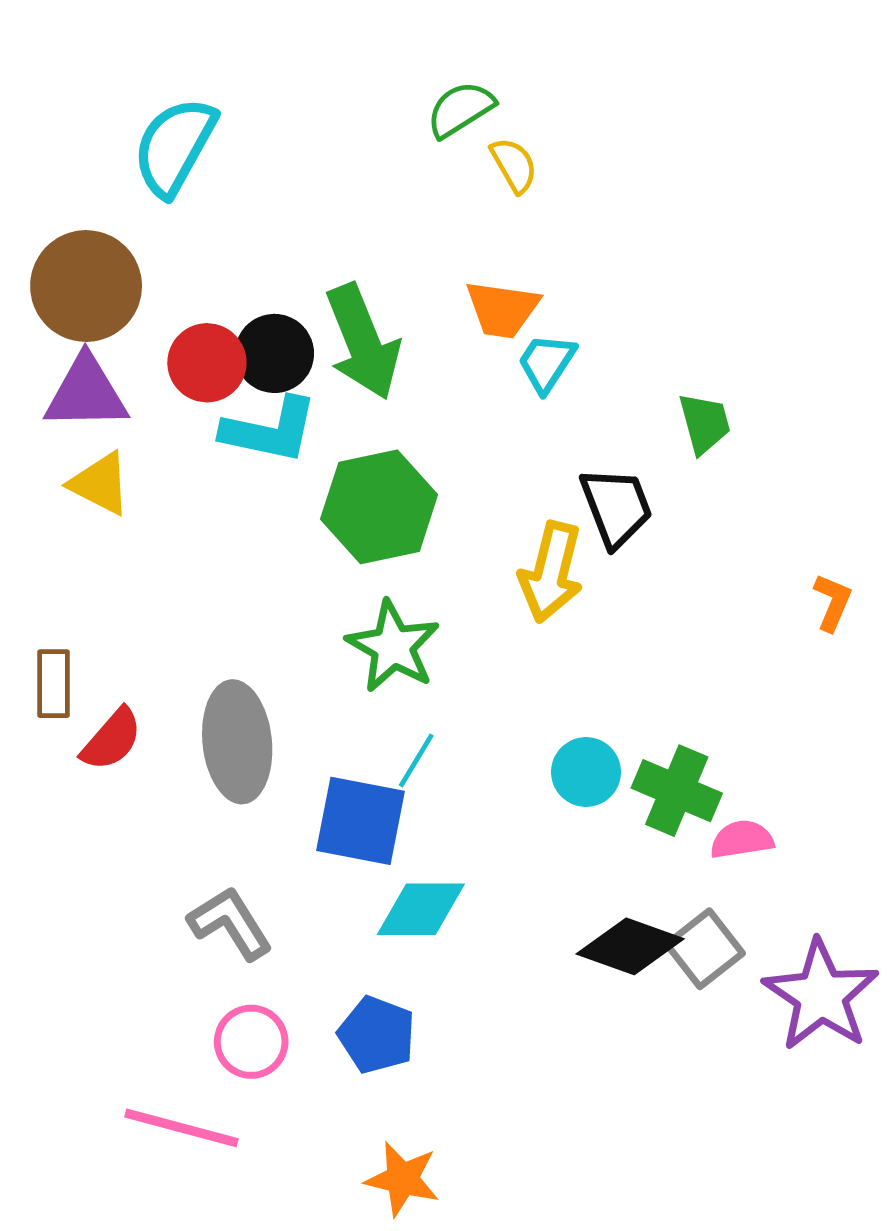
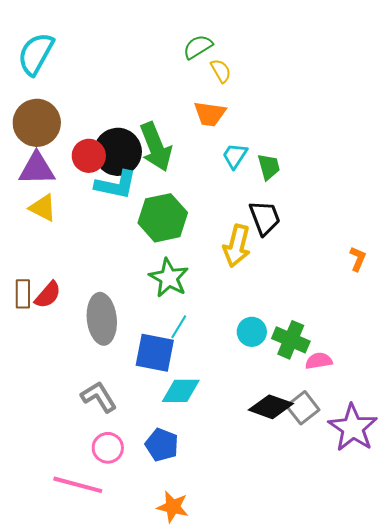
cyan semicircle: (174, 146) -> (36, 54), moved
orange trapezoid: (502, 309) -> (210, 114), moved
black circle: (274, 353) -> (118, 152), size x1.4
green trapezoid: (705, 423) -> (269, 167), moved
red semicircle: (112, 739) -> (48, 295), moved

